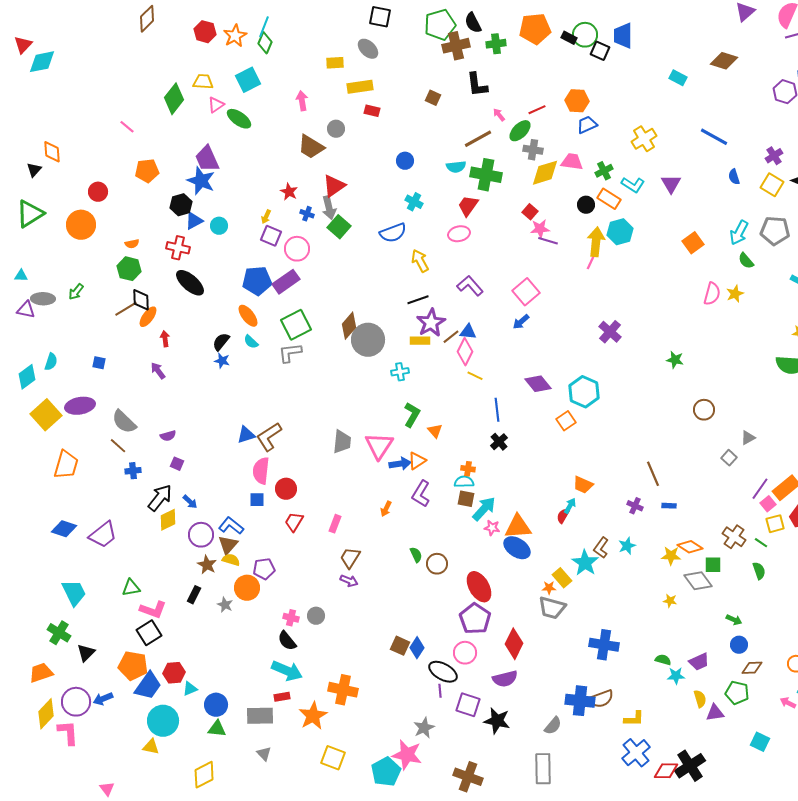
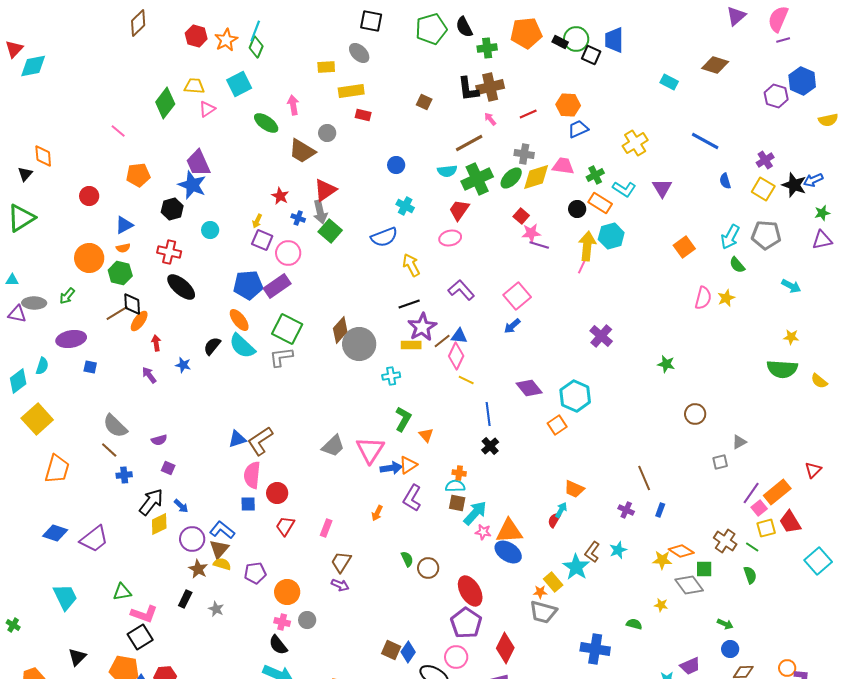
brown cross: (456, 46) -> (490, 87), moved
green ellipse: (239, 119) -> (266, 123), moved
green ellipse: (520, 131) -> (511, 178), moved
green cross: (486, 175) -> (477, 179), turned -36
blue triangle: (194, 221) -> (124, 225), moved
orange circle: (81, 225) -> (89, 258), moved
green square: (296, 325) -> (287, 329), turned -36
cyan semicircle: (251, 342) -> (242, 346), size x1.8
blue star: (222, 361) -> (183, 365), moved
purple ellipse: (80, 406) -> (71, 339), moved
gray trapezoid: (342, 442) -> (333, 446), turned 40
gray square: (729, 458) -> (720, 462), turned 35
blue rectangle: (669, 506) -> (660, 510), turned -72
orange circle: (247, 588) -> (287, 592), moved
green cross: (59, 633) -> (13, 625), moved, size x0.6
green semicircle: (663, 660) -> (634, 624), moved

